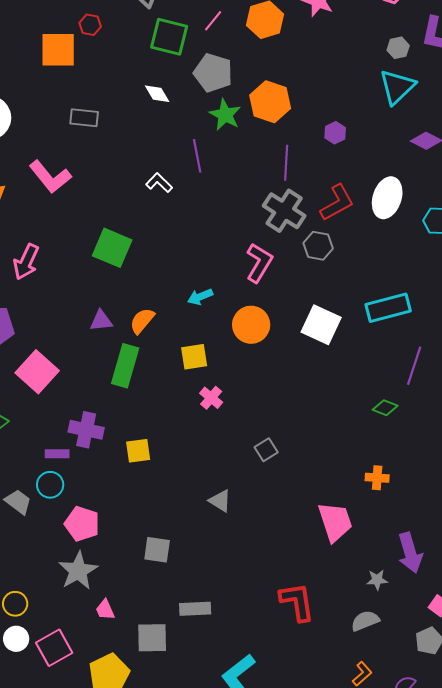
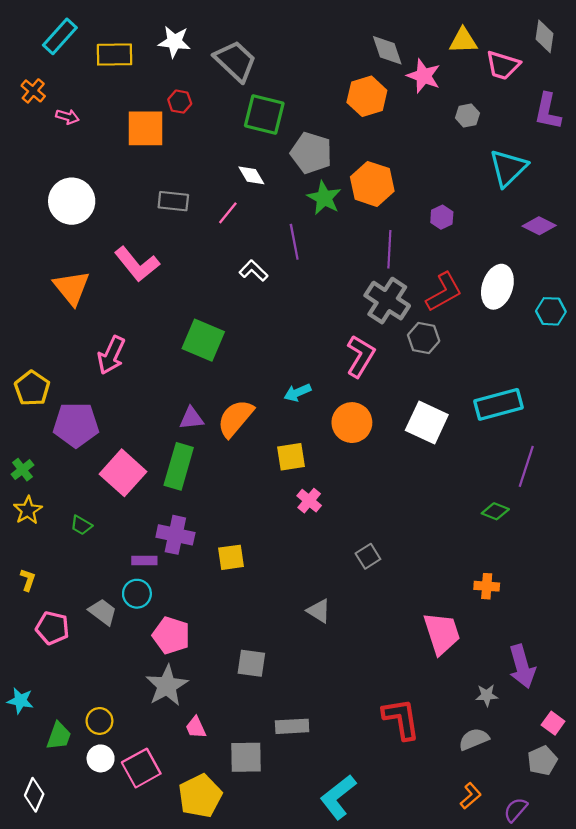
pink line: (213, 21) -> (228, 213), moved
gray hexagon: (398, 48) -> (467, 116), moved
orange semicircle: (142, 321) -> (235, 418), size x1.4
green rectangle: (125, 366) -> (179, 466), moved

